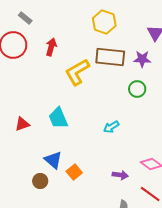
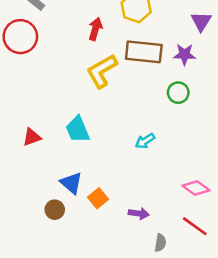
red arrow: (51, 47) -> (95, 29), moved
purple arrow: (120, 175) -> (139, 213), moved

